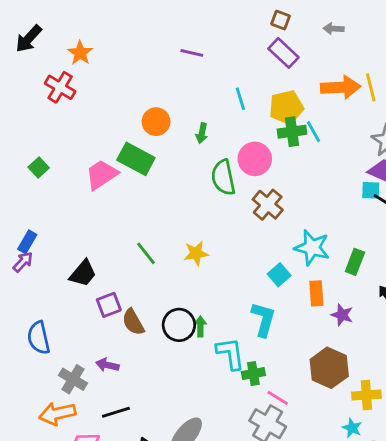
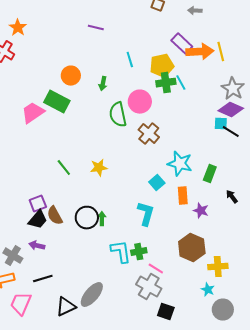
purple rectangle: (283, 53) -> (182, 44), moved
black trapezoid: (83, 273) -> (38, 220), moved
cyan L-shape: (230, 354) -> (121, 252), moved

